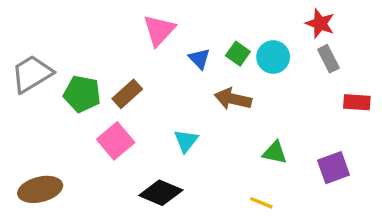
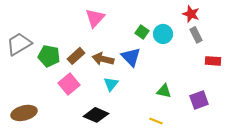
blue triangle: (199, 59) -> (131, 57), moved, size x1.5
brown arrow: (233, 99) -> (103, 59), moved

